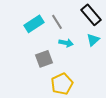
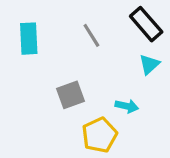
cyan rectangle: (34, 24) -> (29, 39), moved, turned -60
cyan arrow: (66, 43) -> (127, 106), moved

